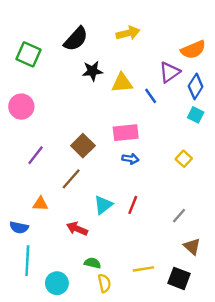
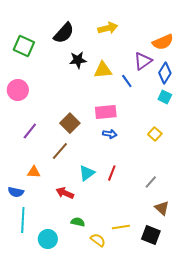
yellow semicircle: (104, 283) -> (98, 240), moved, turned -42

